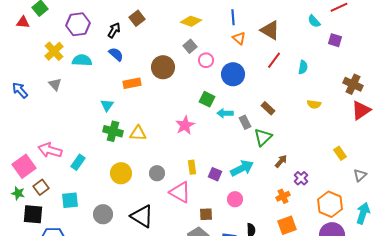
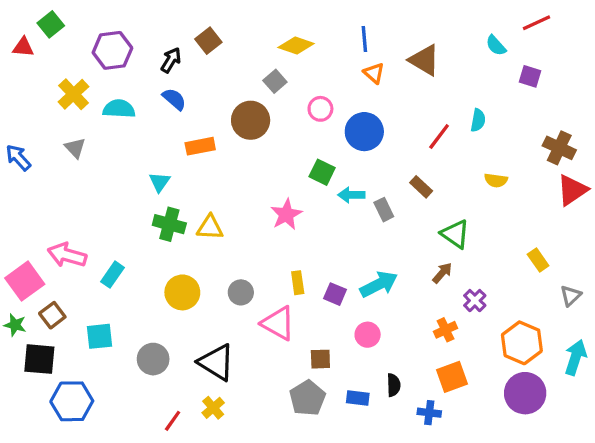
gray square: (190, 46) -> (275, 81), moved
red line: (274, 60) -> (439, 136), moved
green triangle: (263, 137) -> (455, 234), moved, turned -42

